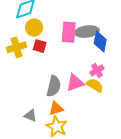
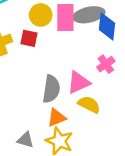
yellow circle: (34, 28) -> (41, 15), moved
yellow semicircle: (95, 85) -> (89, 105), moved
gray triangle: (30, 116) -> (25, 140), moved

